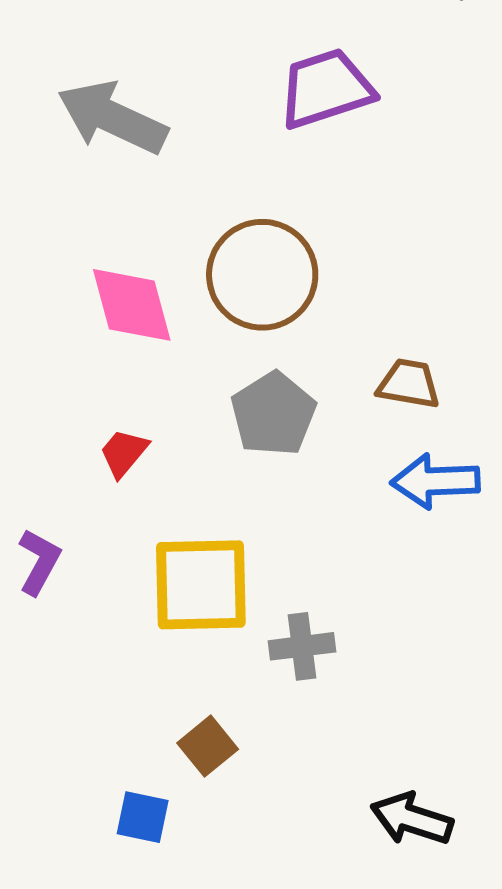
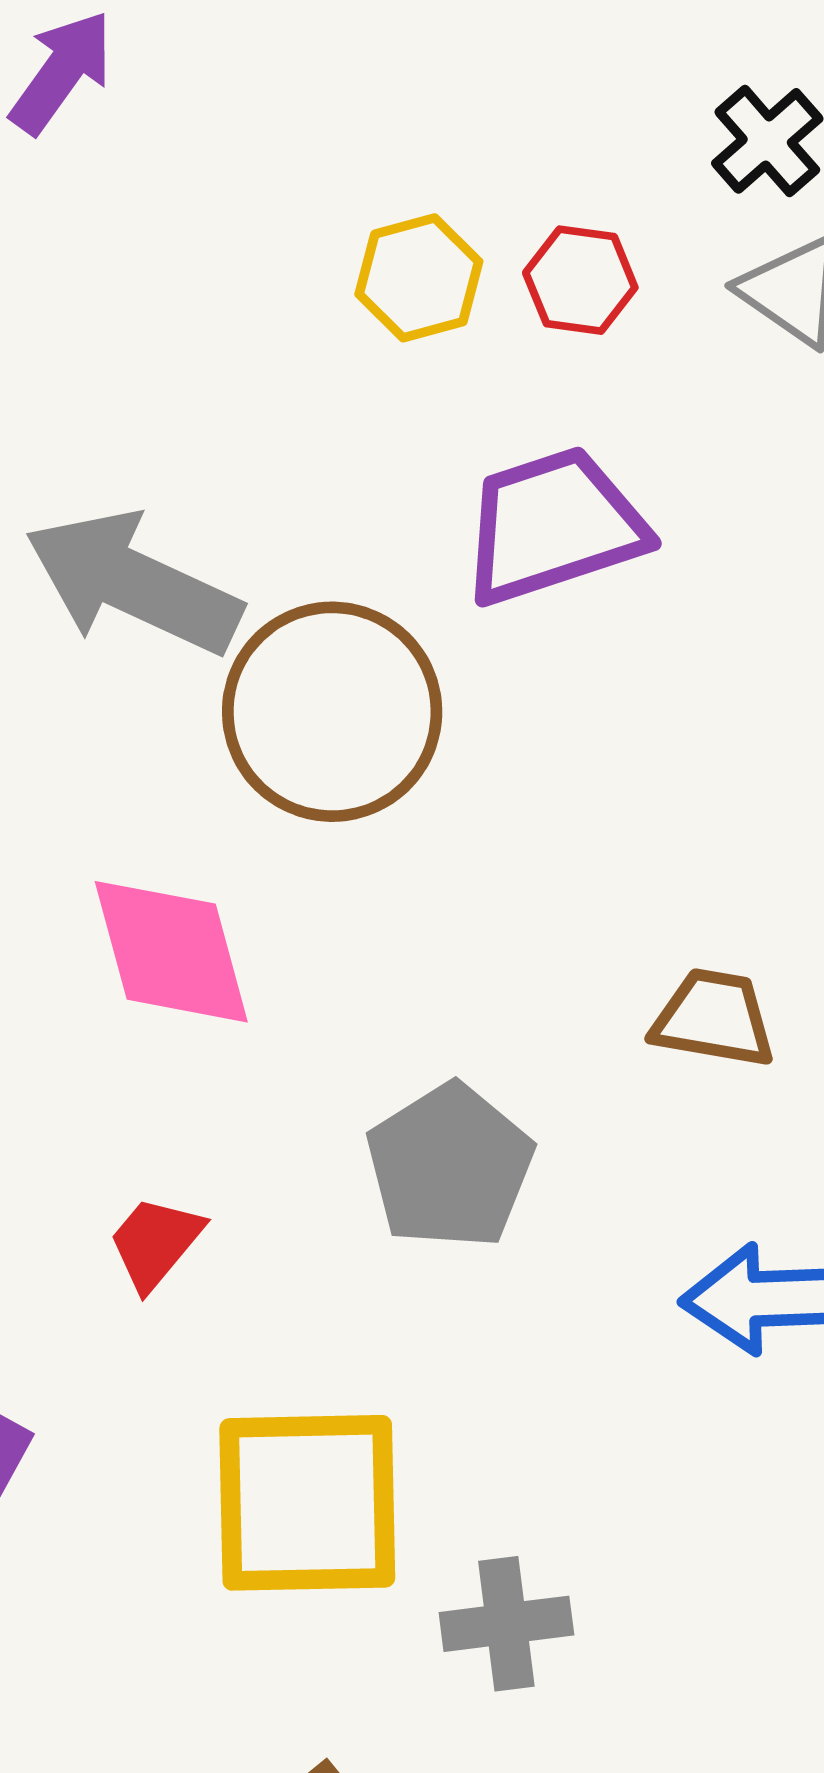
brown circle: (262, 275) -> (332, 712), moved
brown trapezoid: (409, 384) -> (714, 1018), moved

